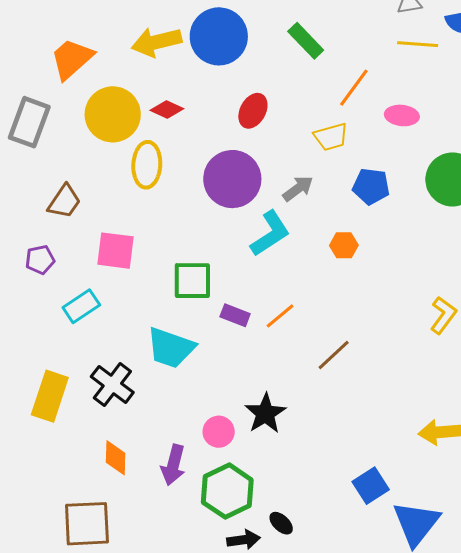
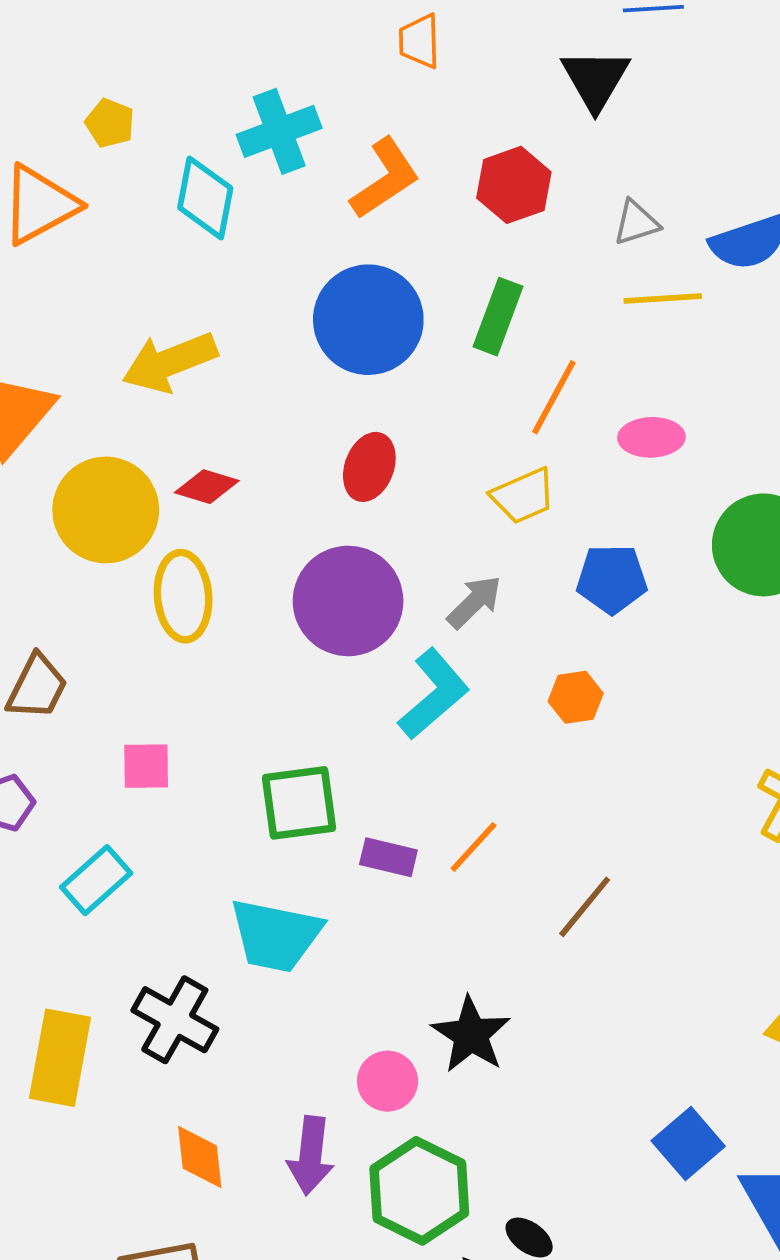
blue circle: (219, 36) -> (368, 320), moved
green rectangle: (306, 41) -> (498, 317), moved, turned 72
pink square: (115, 251) -> (146, 766), size x0.7

